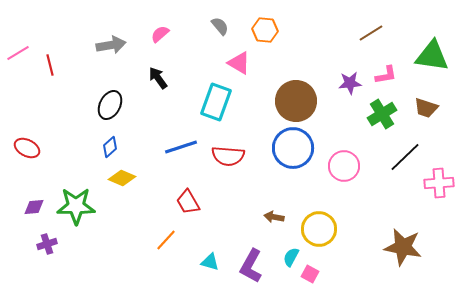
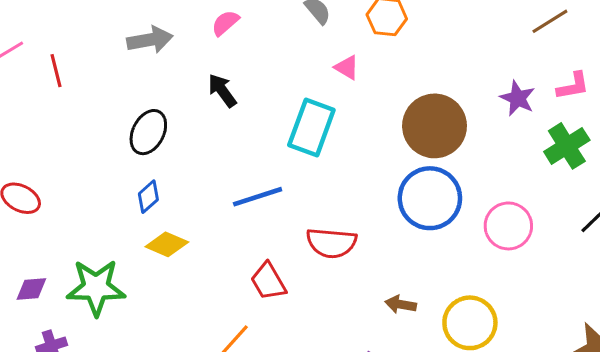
pink triangle: (239, 63) -> (347, 67), size x0.7
purple star: (350, 83) -> (518, 98), turned 30
red semicircle: (228, 156) -> (331, 243), moved

